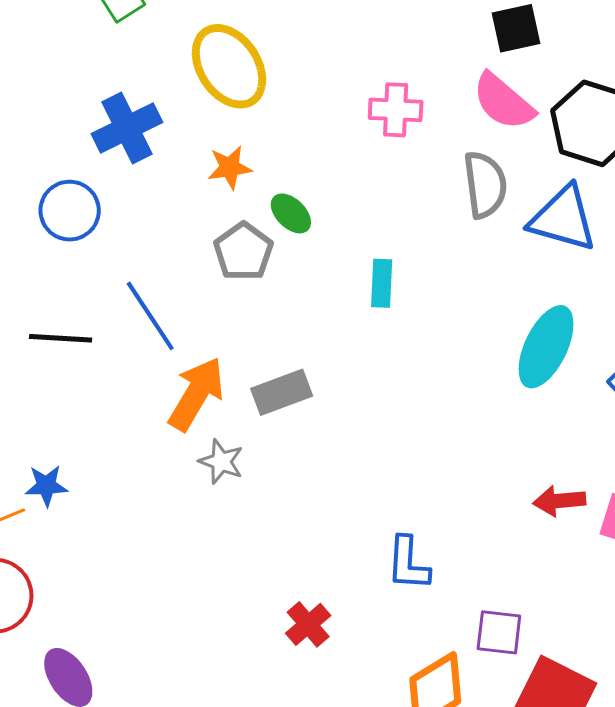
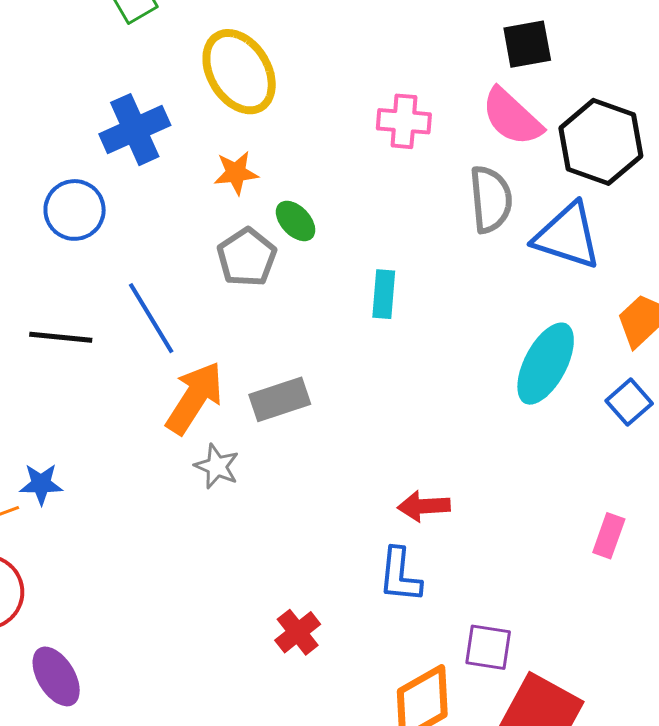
red arrow: (559, 501) -> (424, 506), moved

